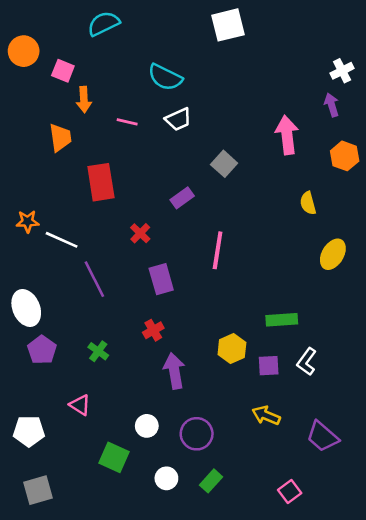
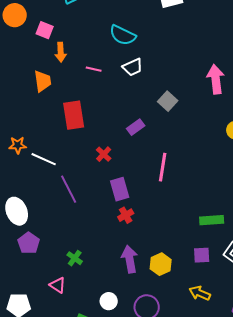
red cross: (153, 330) -> (126, 215), moved
yellow hexagon: (232, 349) -> (161, 264), moved
green cross: (98, 351) -> (75, 258), moved

